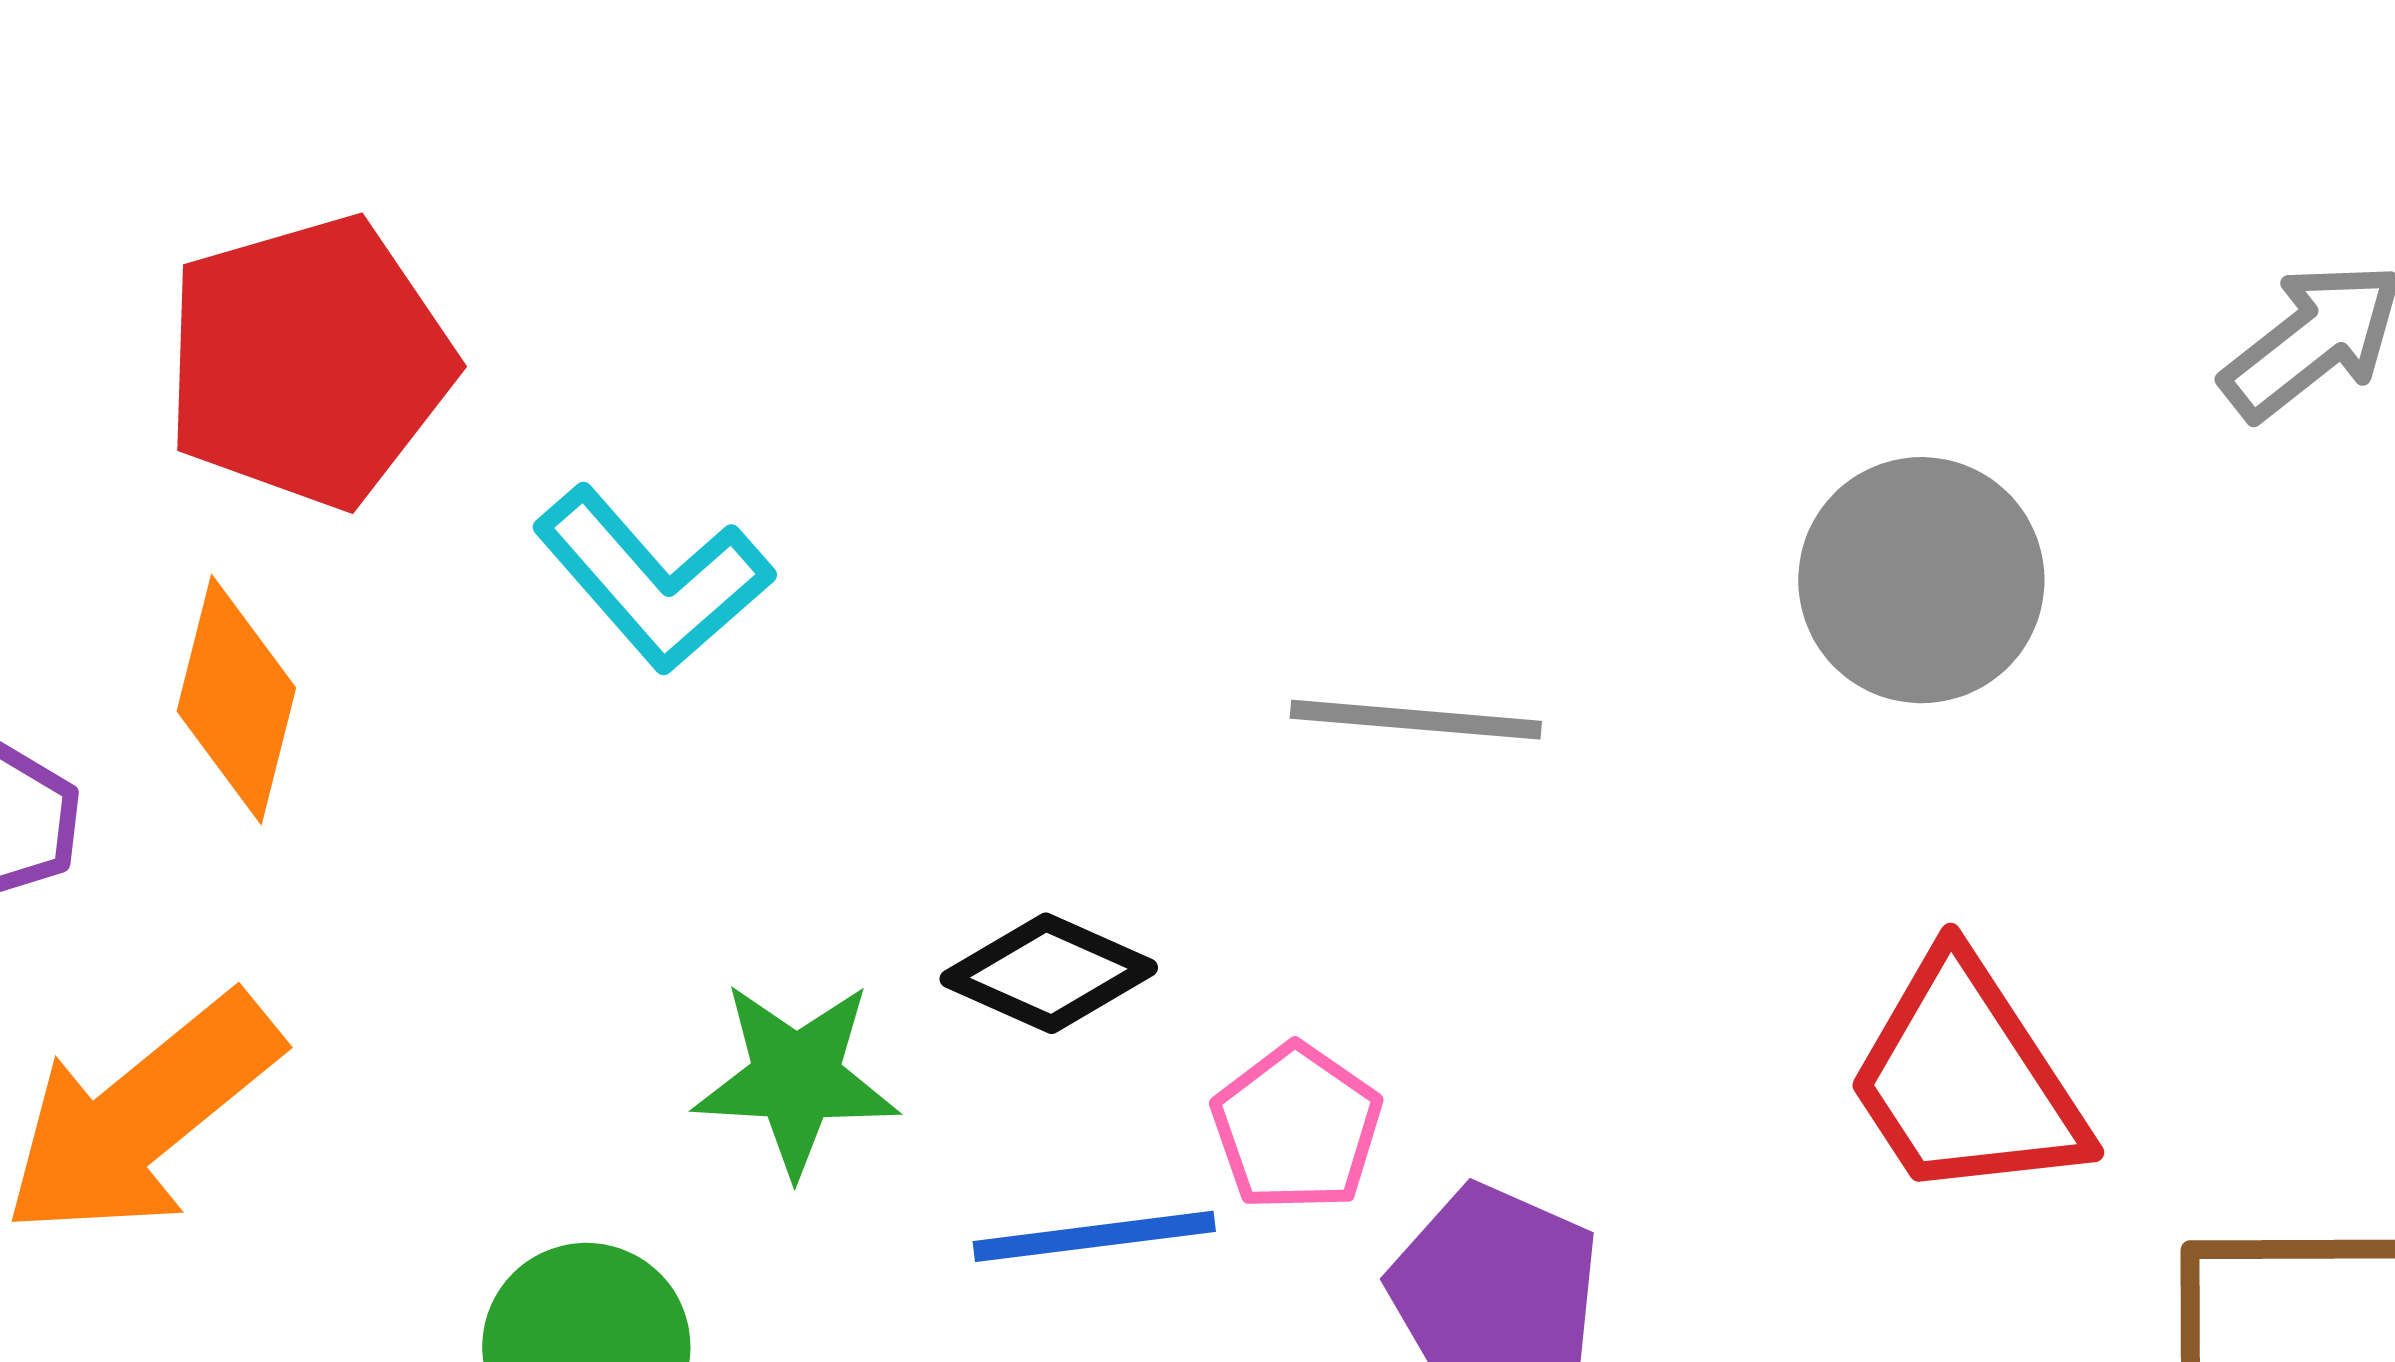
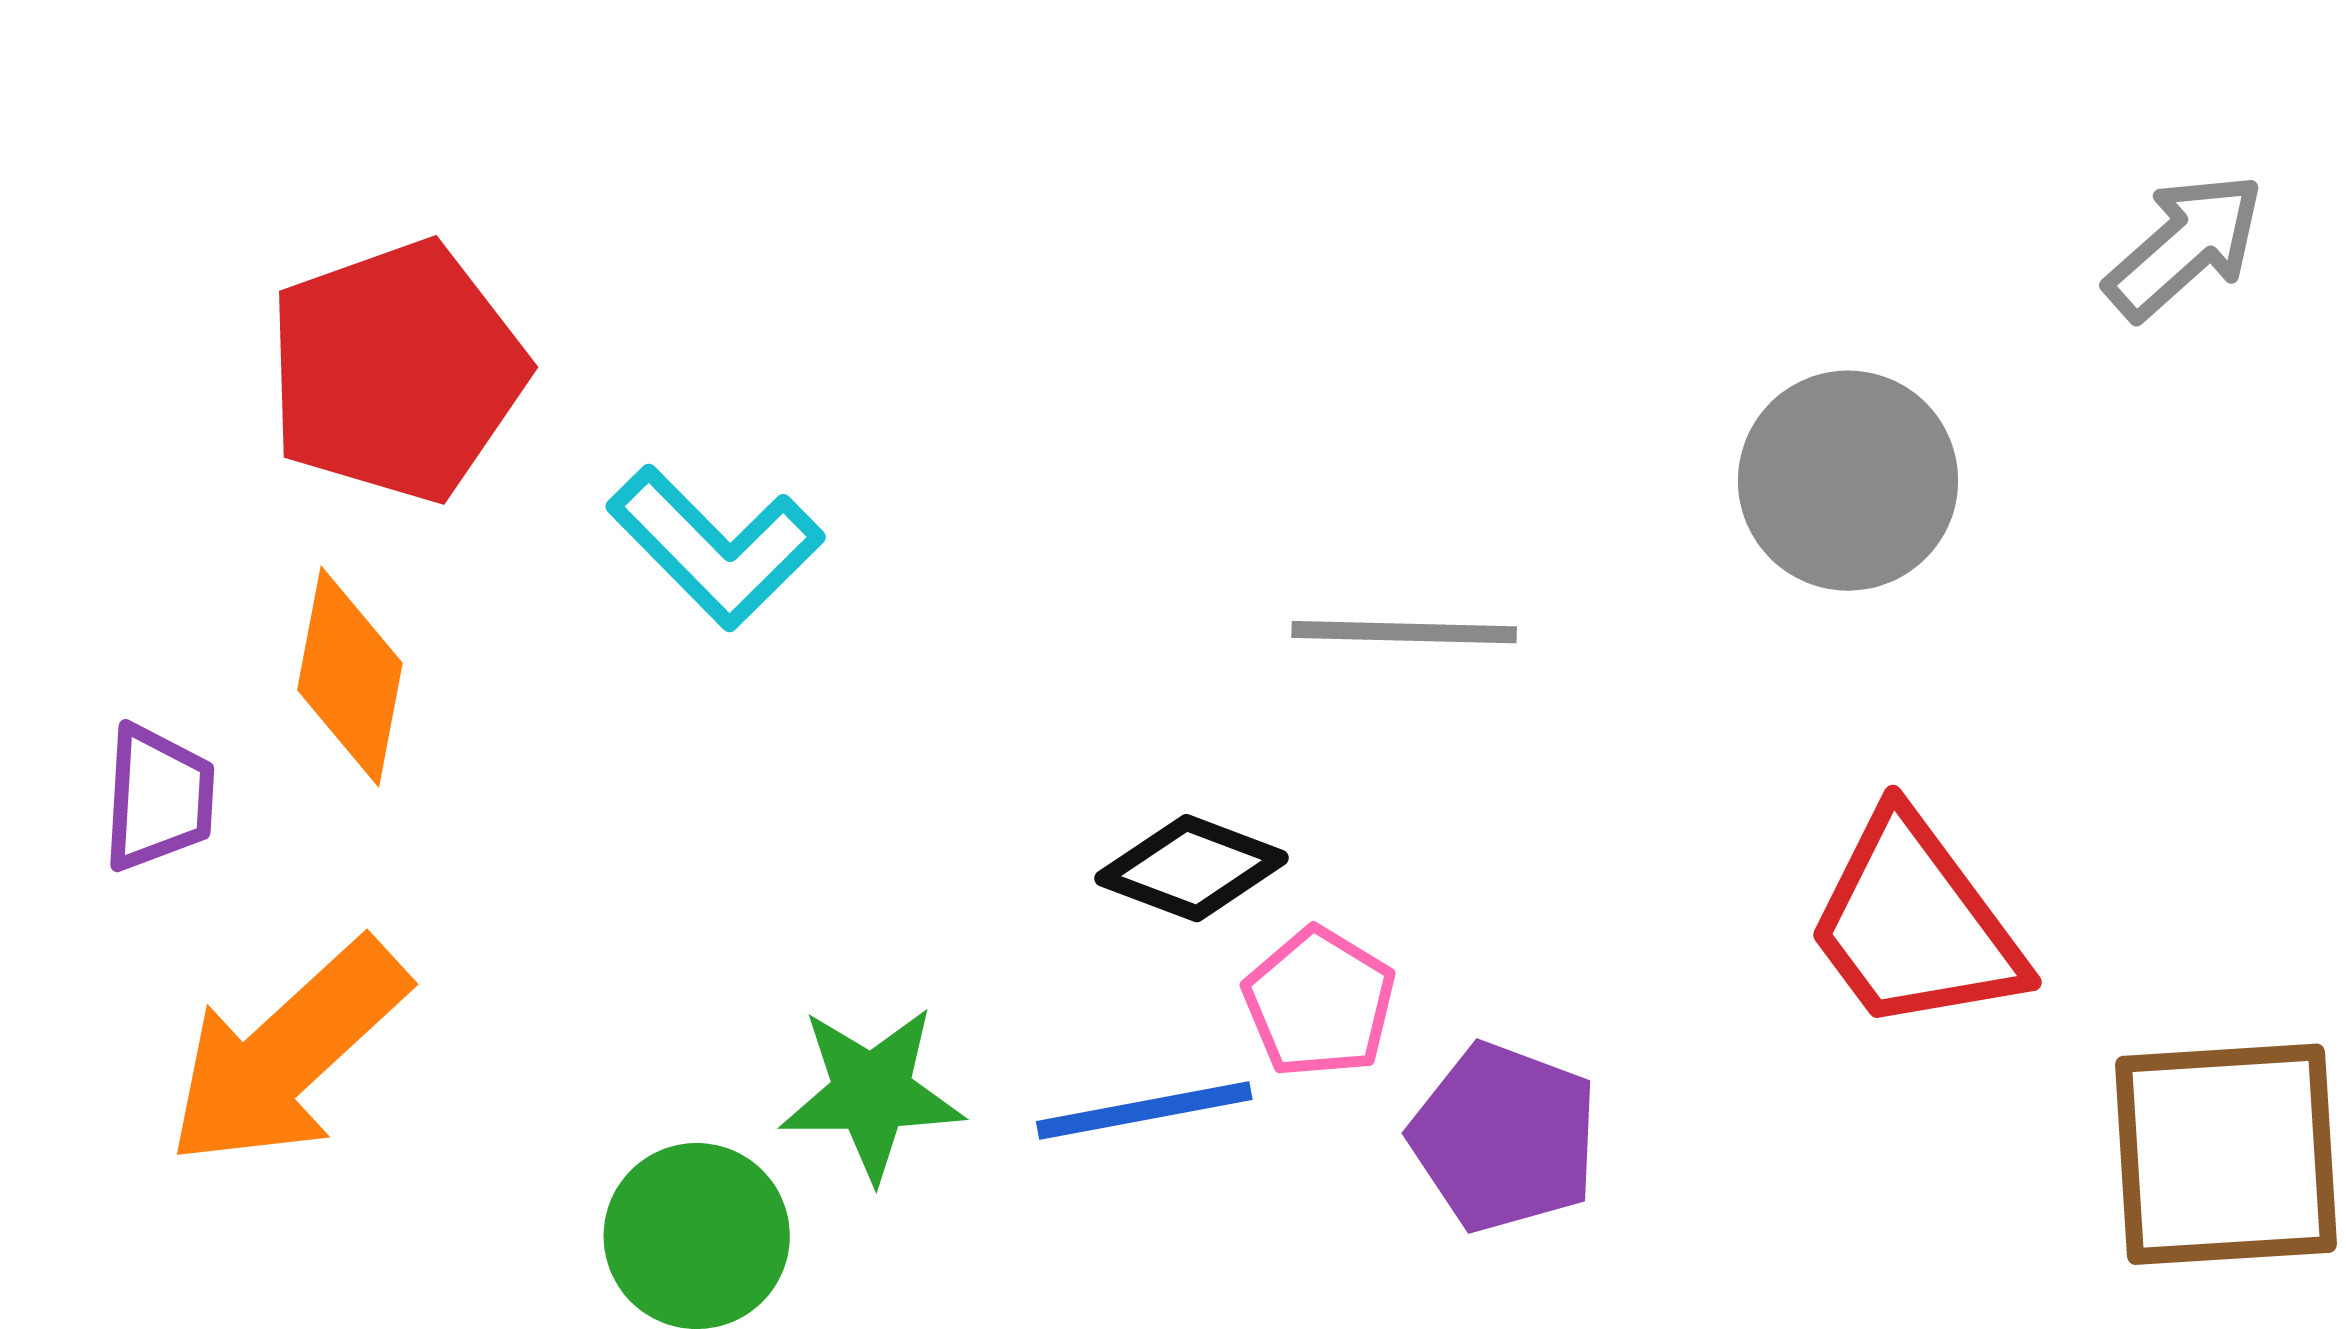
black diamond: (1049, 973) -> (1192, 868), moved
green star: (796, 1078) -> (872, 1093), moved

